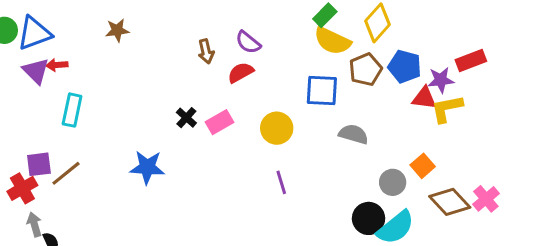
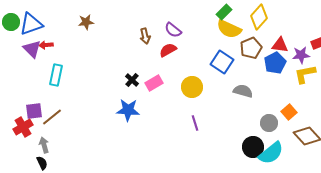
blue pentagon: (405, 66) -> (275, 63), moved, turned 30
blue square: (322, 91) -> (222, 62), turned 30
red triangle: (424, 98) -> (280, 45), moved
blue star: (147, 167) -> (128, 110), moved
gray arrow: (34, 224) -> (44, 145), moved

